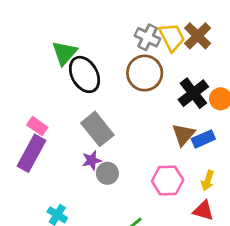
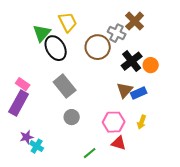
gray cross: (148, 37) -> (117, 33), moved
yellow trapezoid: (172, 37) -> (68, 22), moved
purple star: (92, 160) -> (27, 137), moved
red triangle: (203, 211) -> (119, 143), moved

